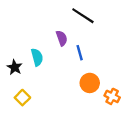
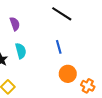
purple semicircle: (62, 38) -> (15, 24), moved

